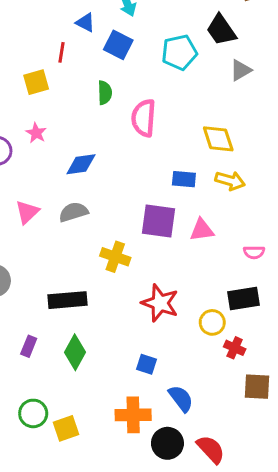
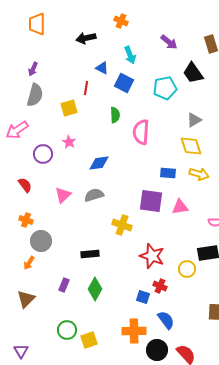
gray triangle: (241, 70) -> (194, 120), moved
black rectangle: (67, 300) -> (90, 254), size x0.7
red cross: (235, 348) -> (160, 286), moved

